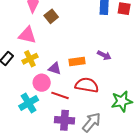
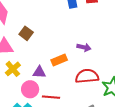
brown square: (51, 16) -> (26, 33), moved
red semicircle: (87, 85) -> (87, 76), moved

